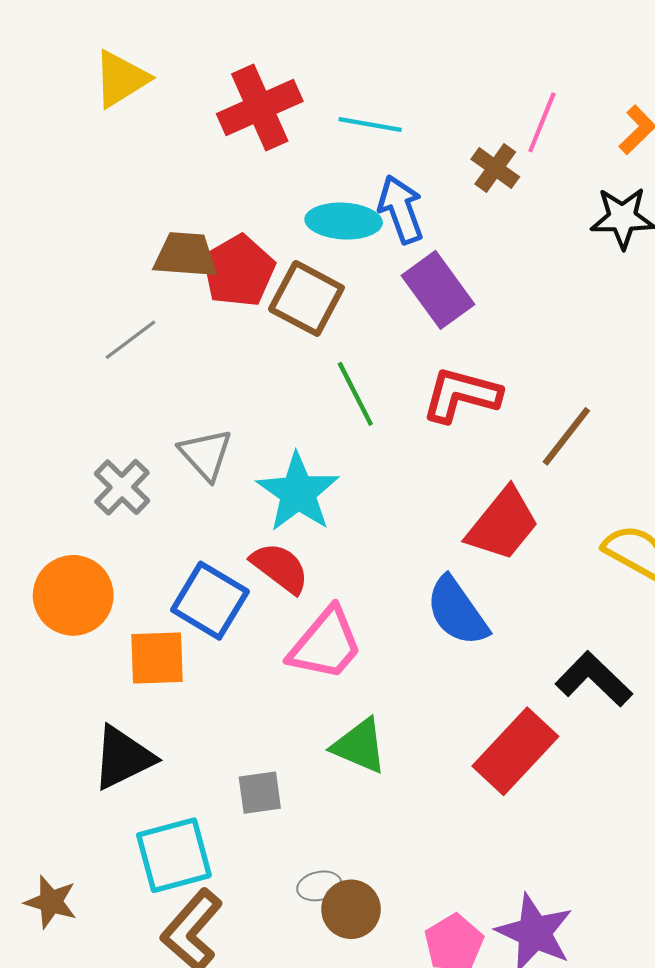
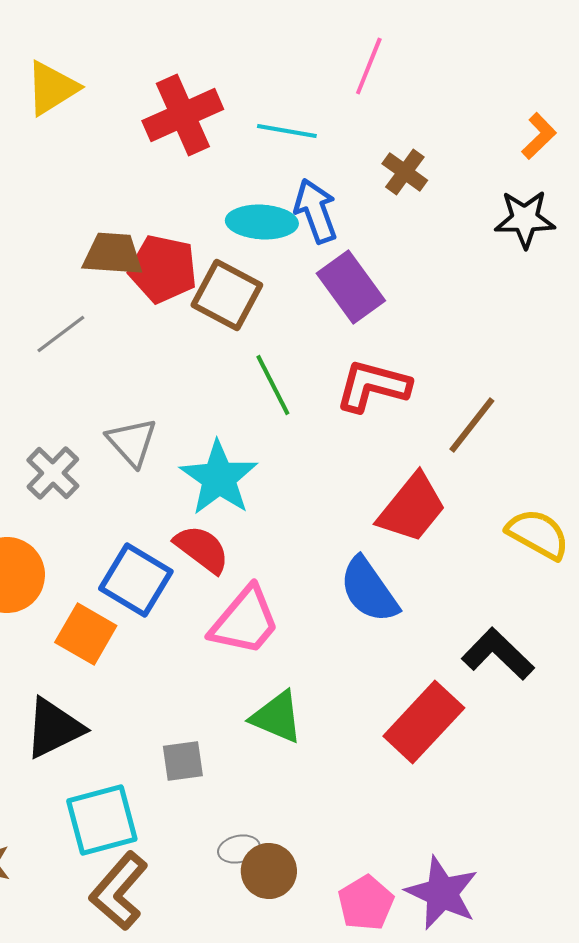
pink line: (542, 122) -> (369, 66), moved
red pentagon: (239, 271) -> (163, 269), turned -30
orange square: (157, 658) -> (86, 634), turned 32

